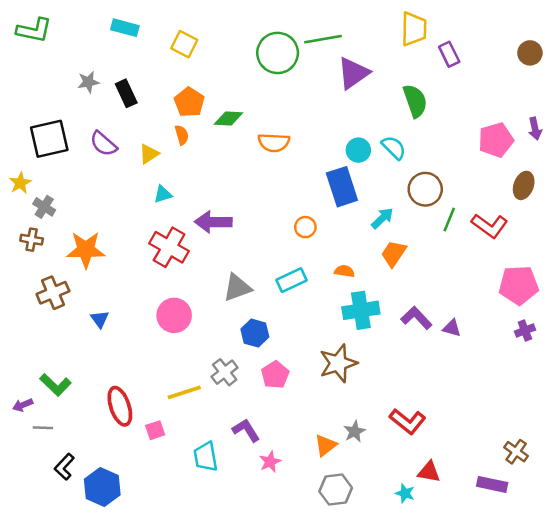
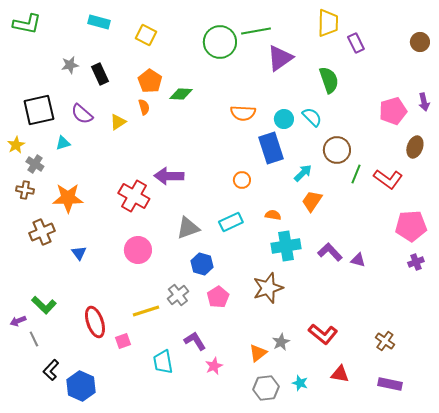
orange semicircle: (274, 143) -> (243, 113), moved
cyan triangle: (163, 194) -> (63, 143), moved
gray line: (43, 428) -> (34, 339), turned 63
brown cross: (516, 452) -> (385, 341), moved
cyan star: (405, 493) -> (300, 383), moved

